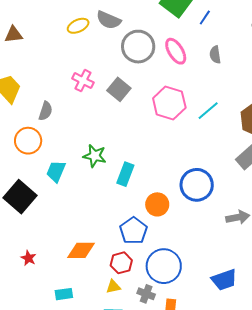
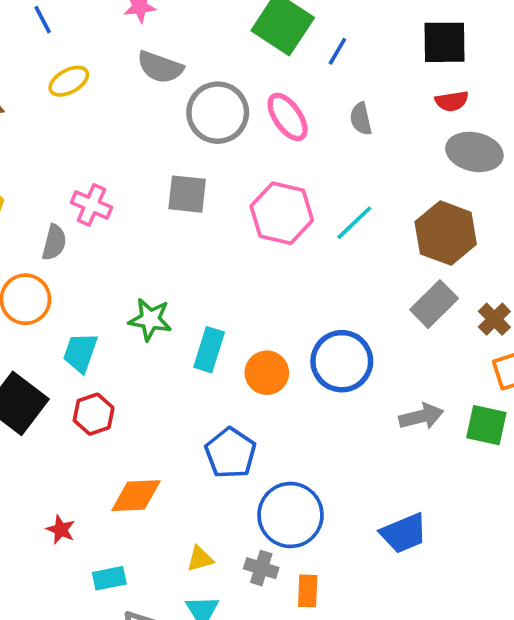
yellow ellipse: (78, 26) -> (69, 81), moved
pink cross: (83, 81) -> (91, 205), moved
gray square: (119, 89) -> (187, 194), turned -30
orange circle: (157, 204) -> (267, 373), moved
red star: (28, 258) -> (61, 530), moved
red hexagon: (121, 263) -> (94, 414), moved

